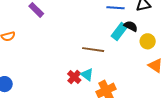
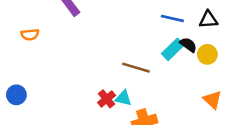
yellow circle: (148, 41) -> (207, 54), moved
cyan triangle: (87, 74) -> (123, 98), turned -32

